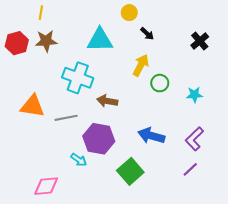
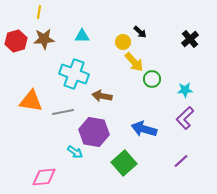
yellow circle: (129, 13) -> (123, 42), moved
cyan triangle: (100, 40) -> (82, 36), moved, size x0.6
yellow arrow: (141, 65) -> (134, 62), turned 110
purple L-shape: (194, 139) -> (185, 118), moved

